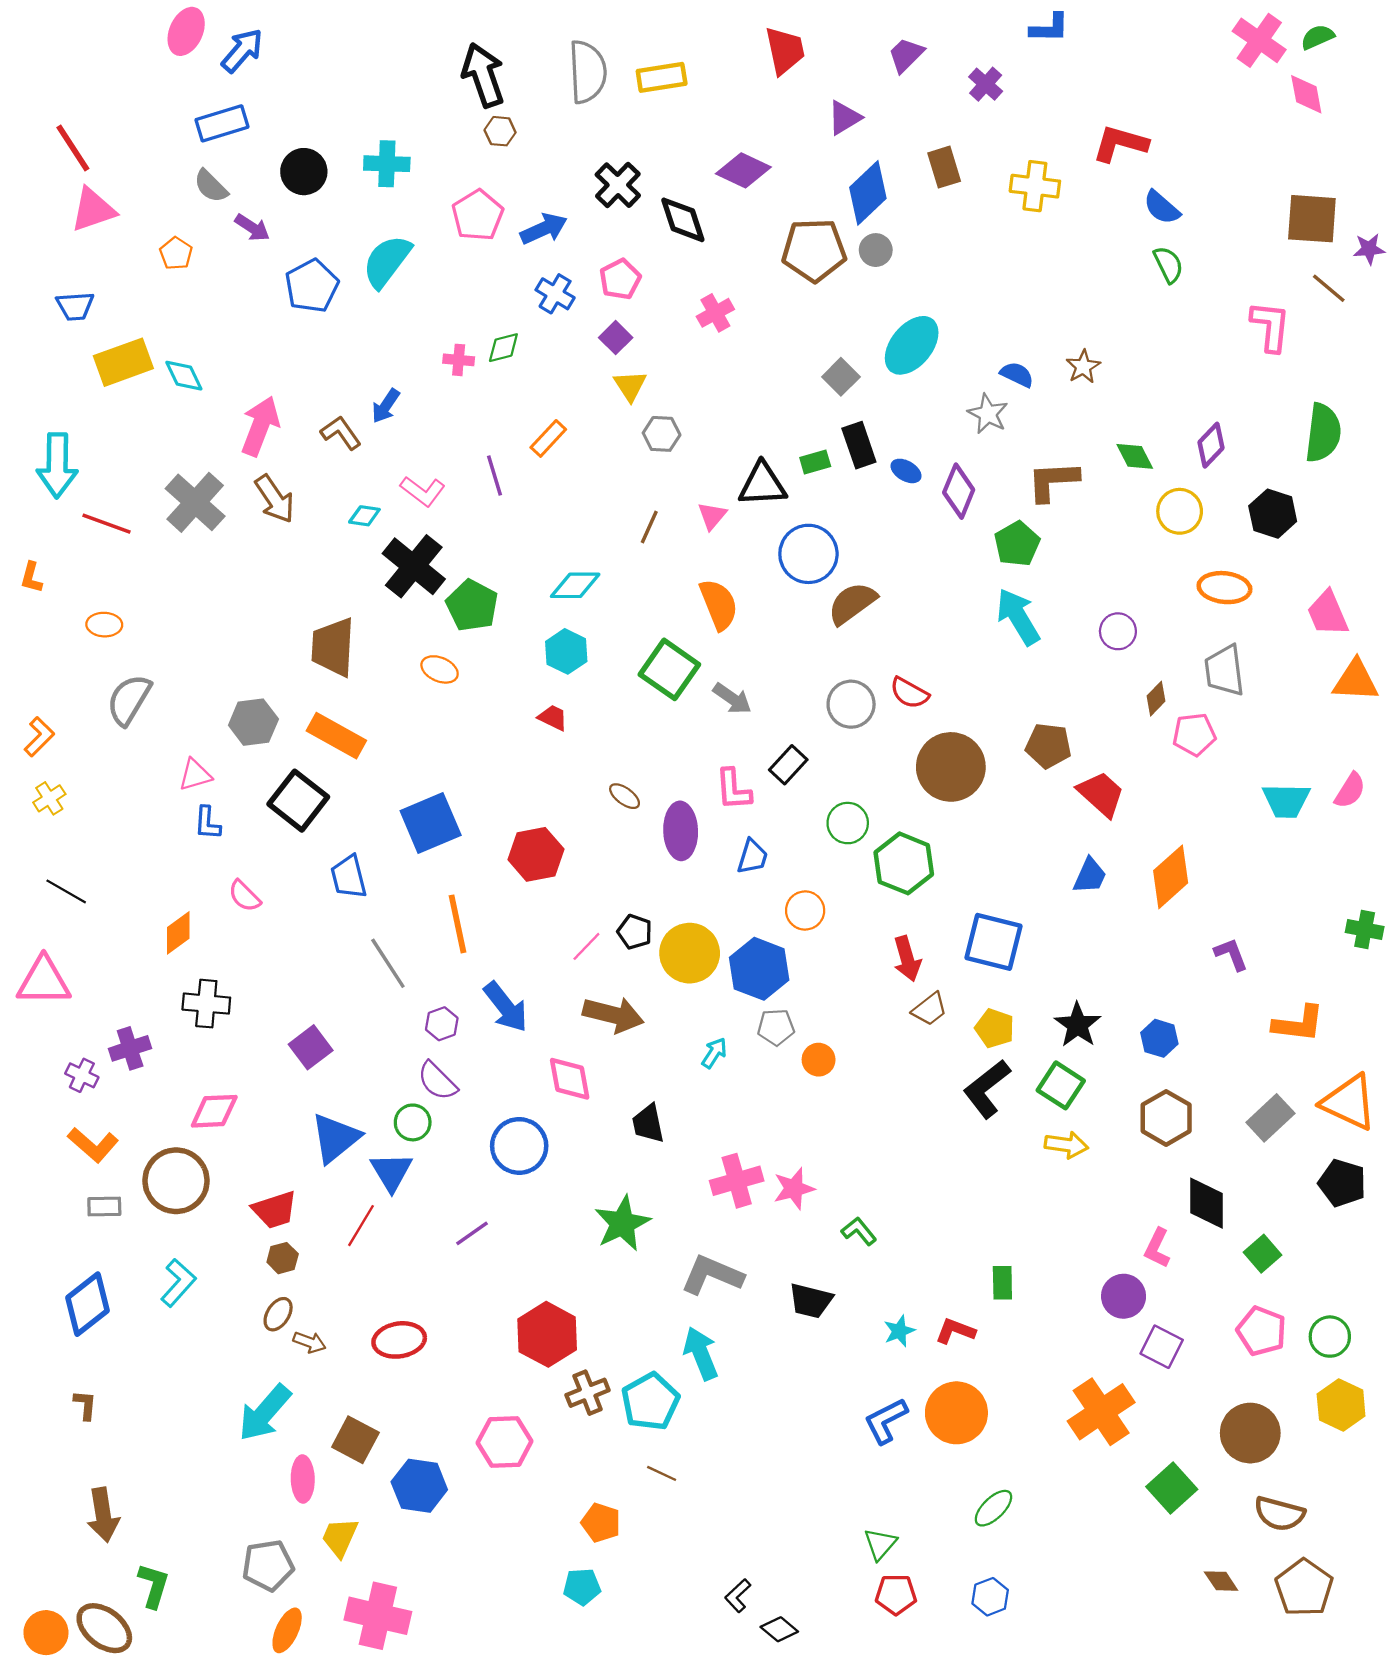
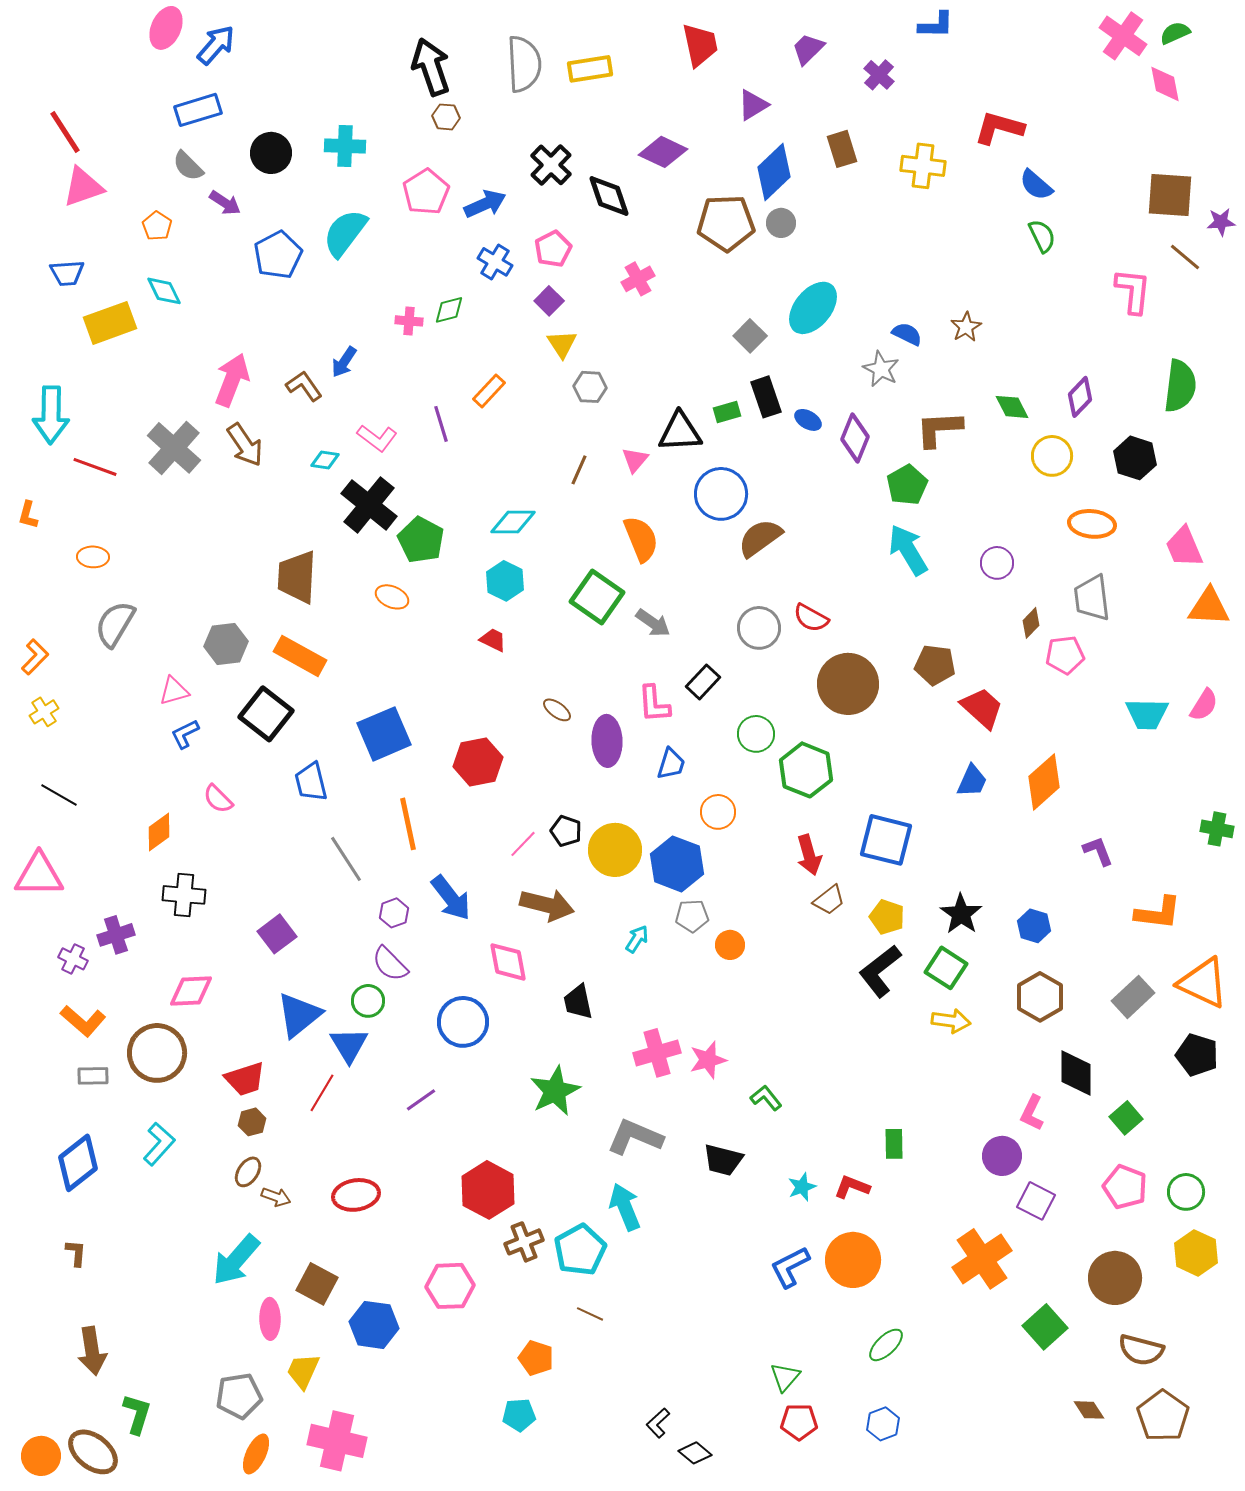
cyan diamond: (184, 376) -> (164, 291), moved
blue L-shape: (207, 823) -> (185, 734), turned 60

